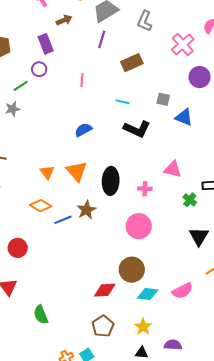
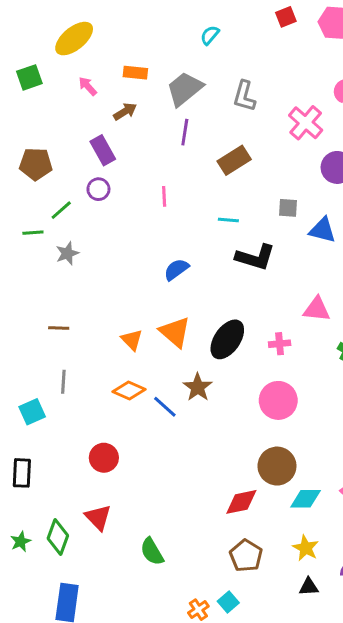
green line: (21, 86) -> (61, 210), moved
black ellipse: (111, 181) -> (227, 339), turned 40
blue line: (63, 220) -> (165, 407), turned 72

